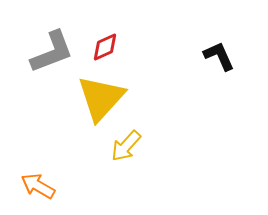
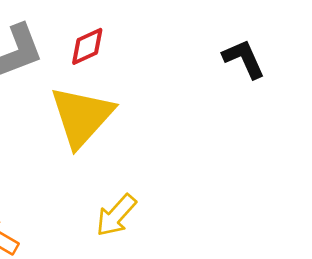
yellow arrow: (126, 146) -> (116, 215), moved

